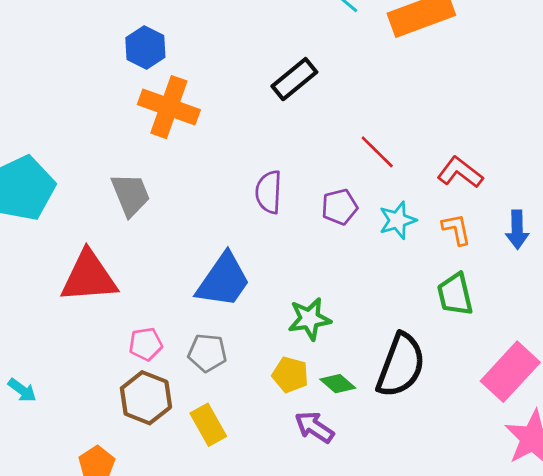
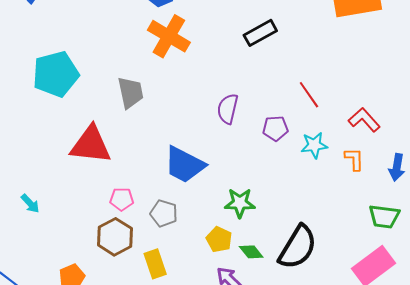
blue trapezoid: (223, 280) -> (184, 165), turned 72
green trapezoid: (455, 294) -> (384, 217), moved, turned -80
cyan arrow: (22, 390) -> (30, 204), moved

